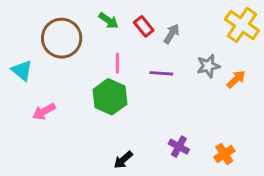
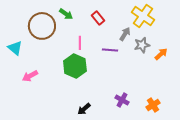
green arrow: (109, 21) -> (66, 14), moved
yellow cross: (242, 25) -> (143, 16), moved
gray arrow: (172, 34) -> (125, 34), moved

